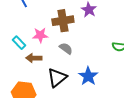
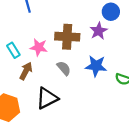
brown arrow: (34, 58) -> (26, 71), turned 105
blue star: (88, 76) -> (96, 66), moved, turned 30

